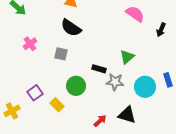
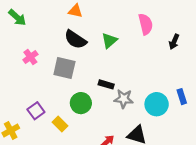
pink semicircle: (135, 14) -> (146, 24), turned 42
gray square: (61, 54) -> (64, 68), size x1.5
green triangle: (127, 57) -> (109, 41), moved

